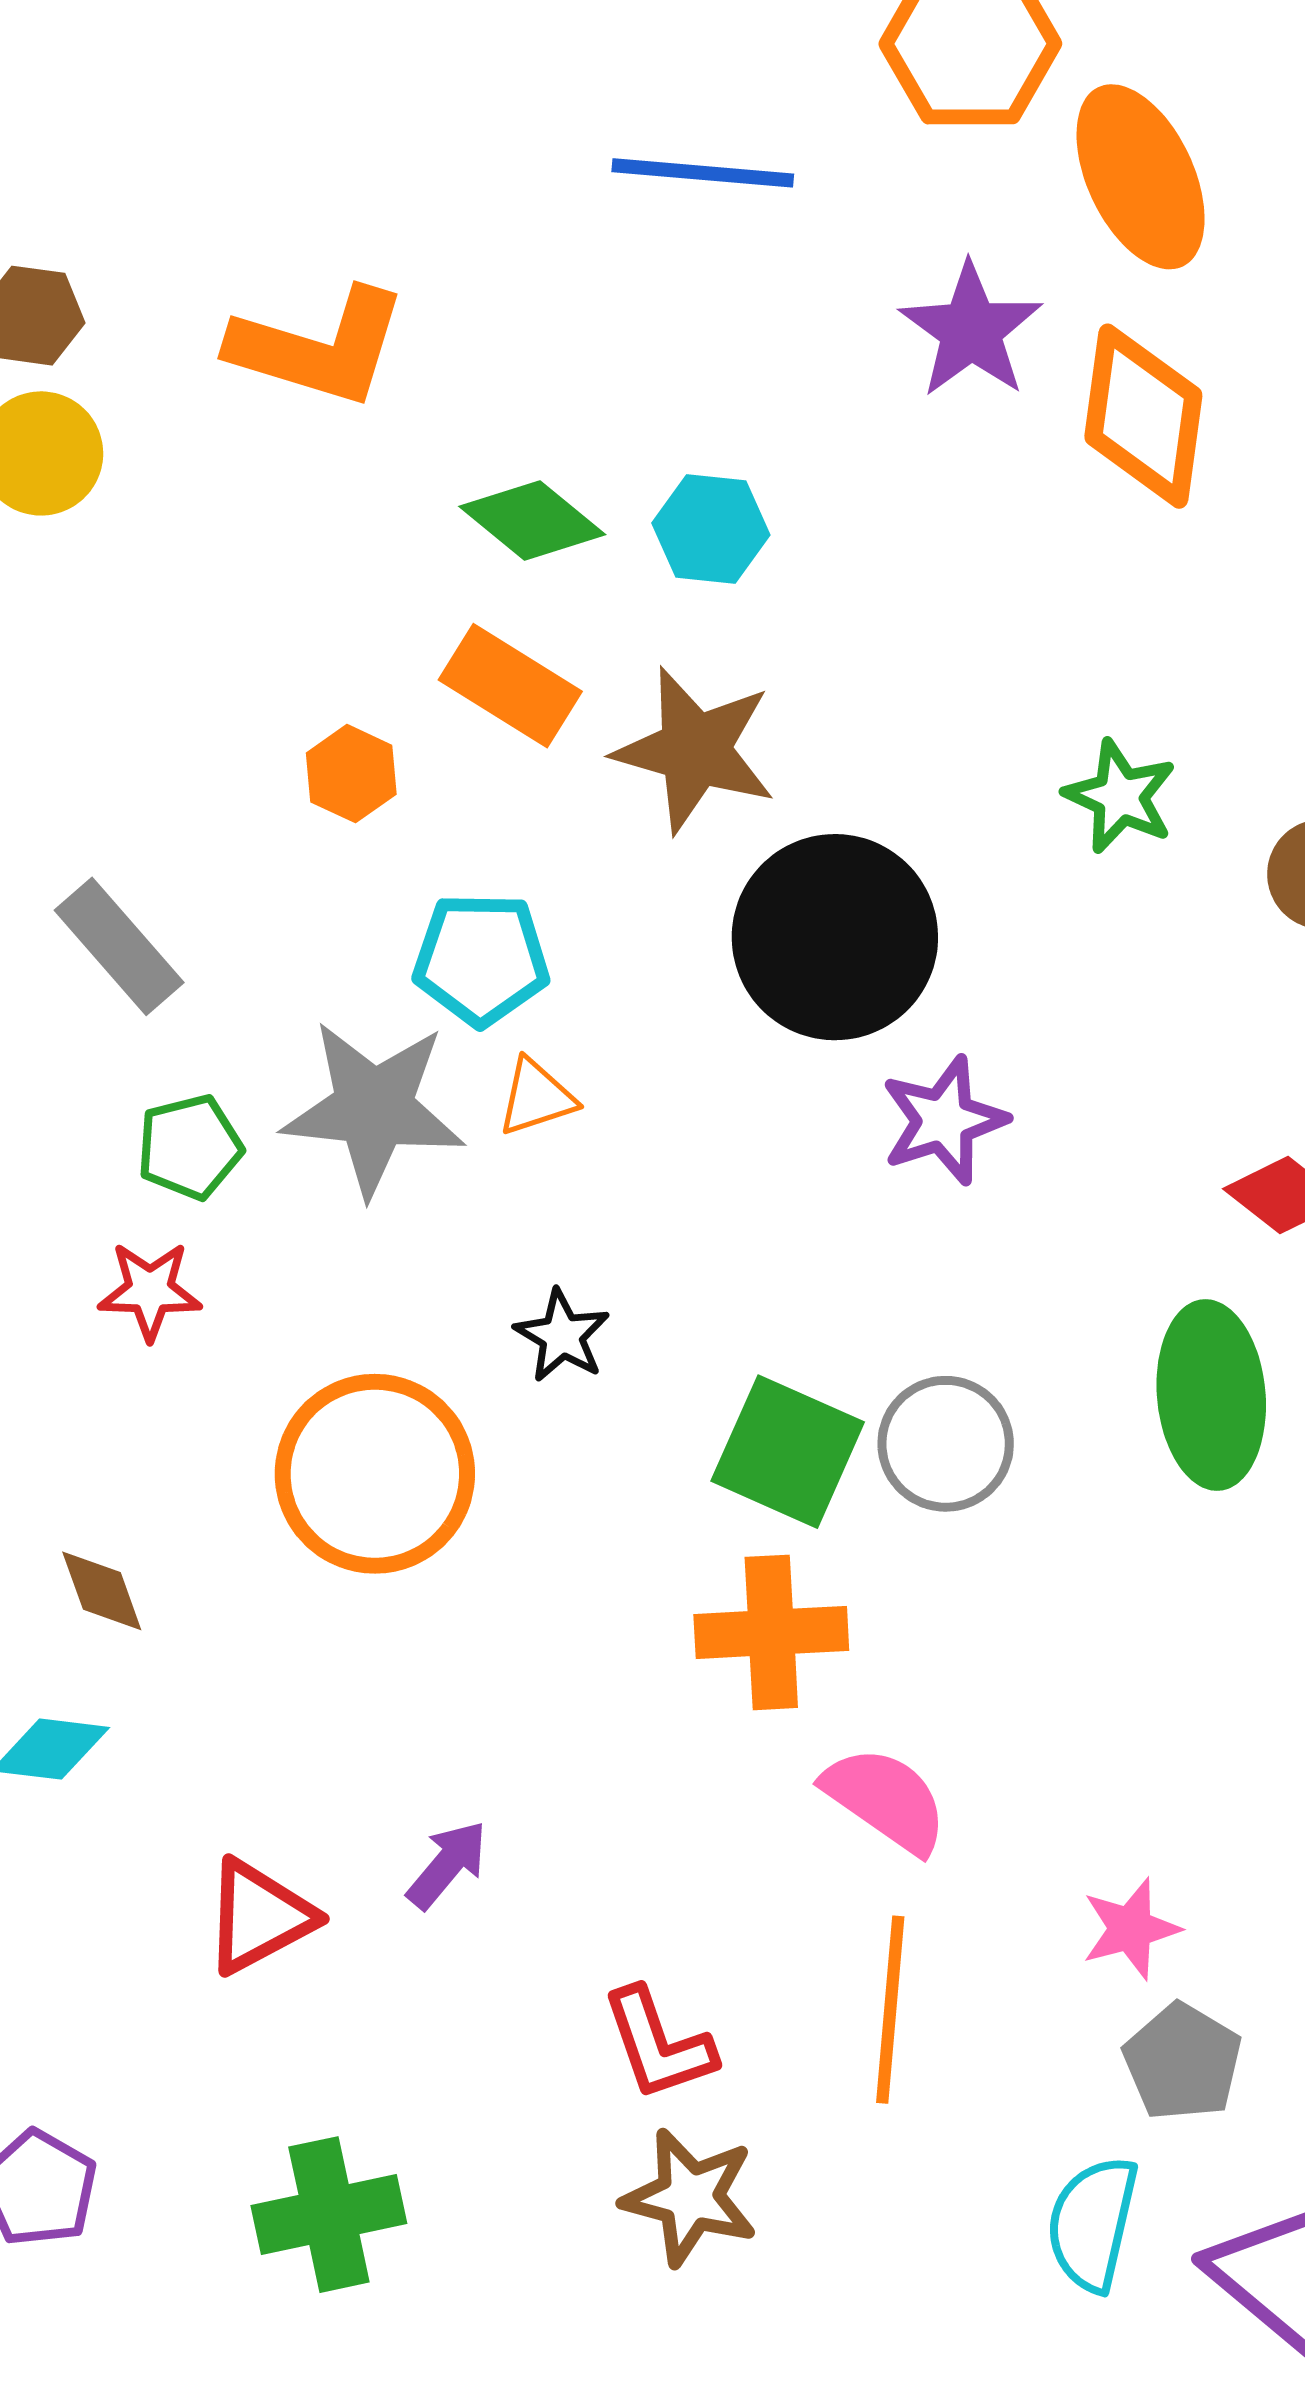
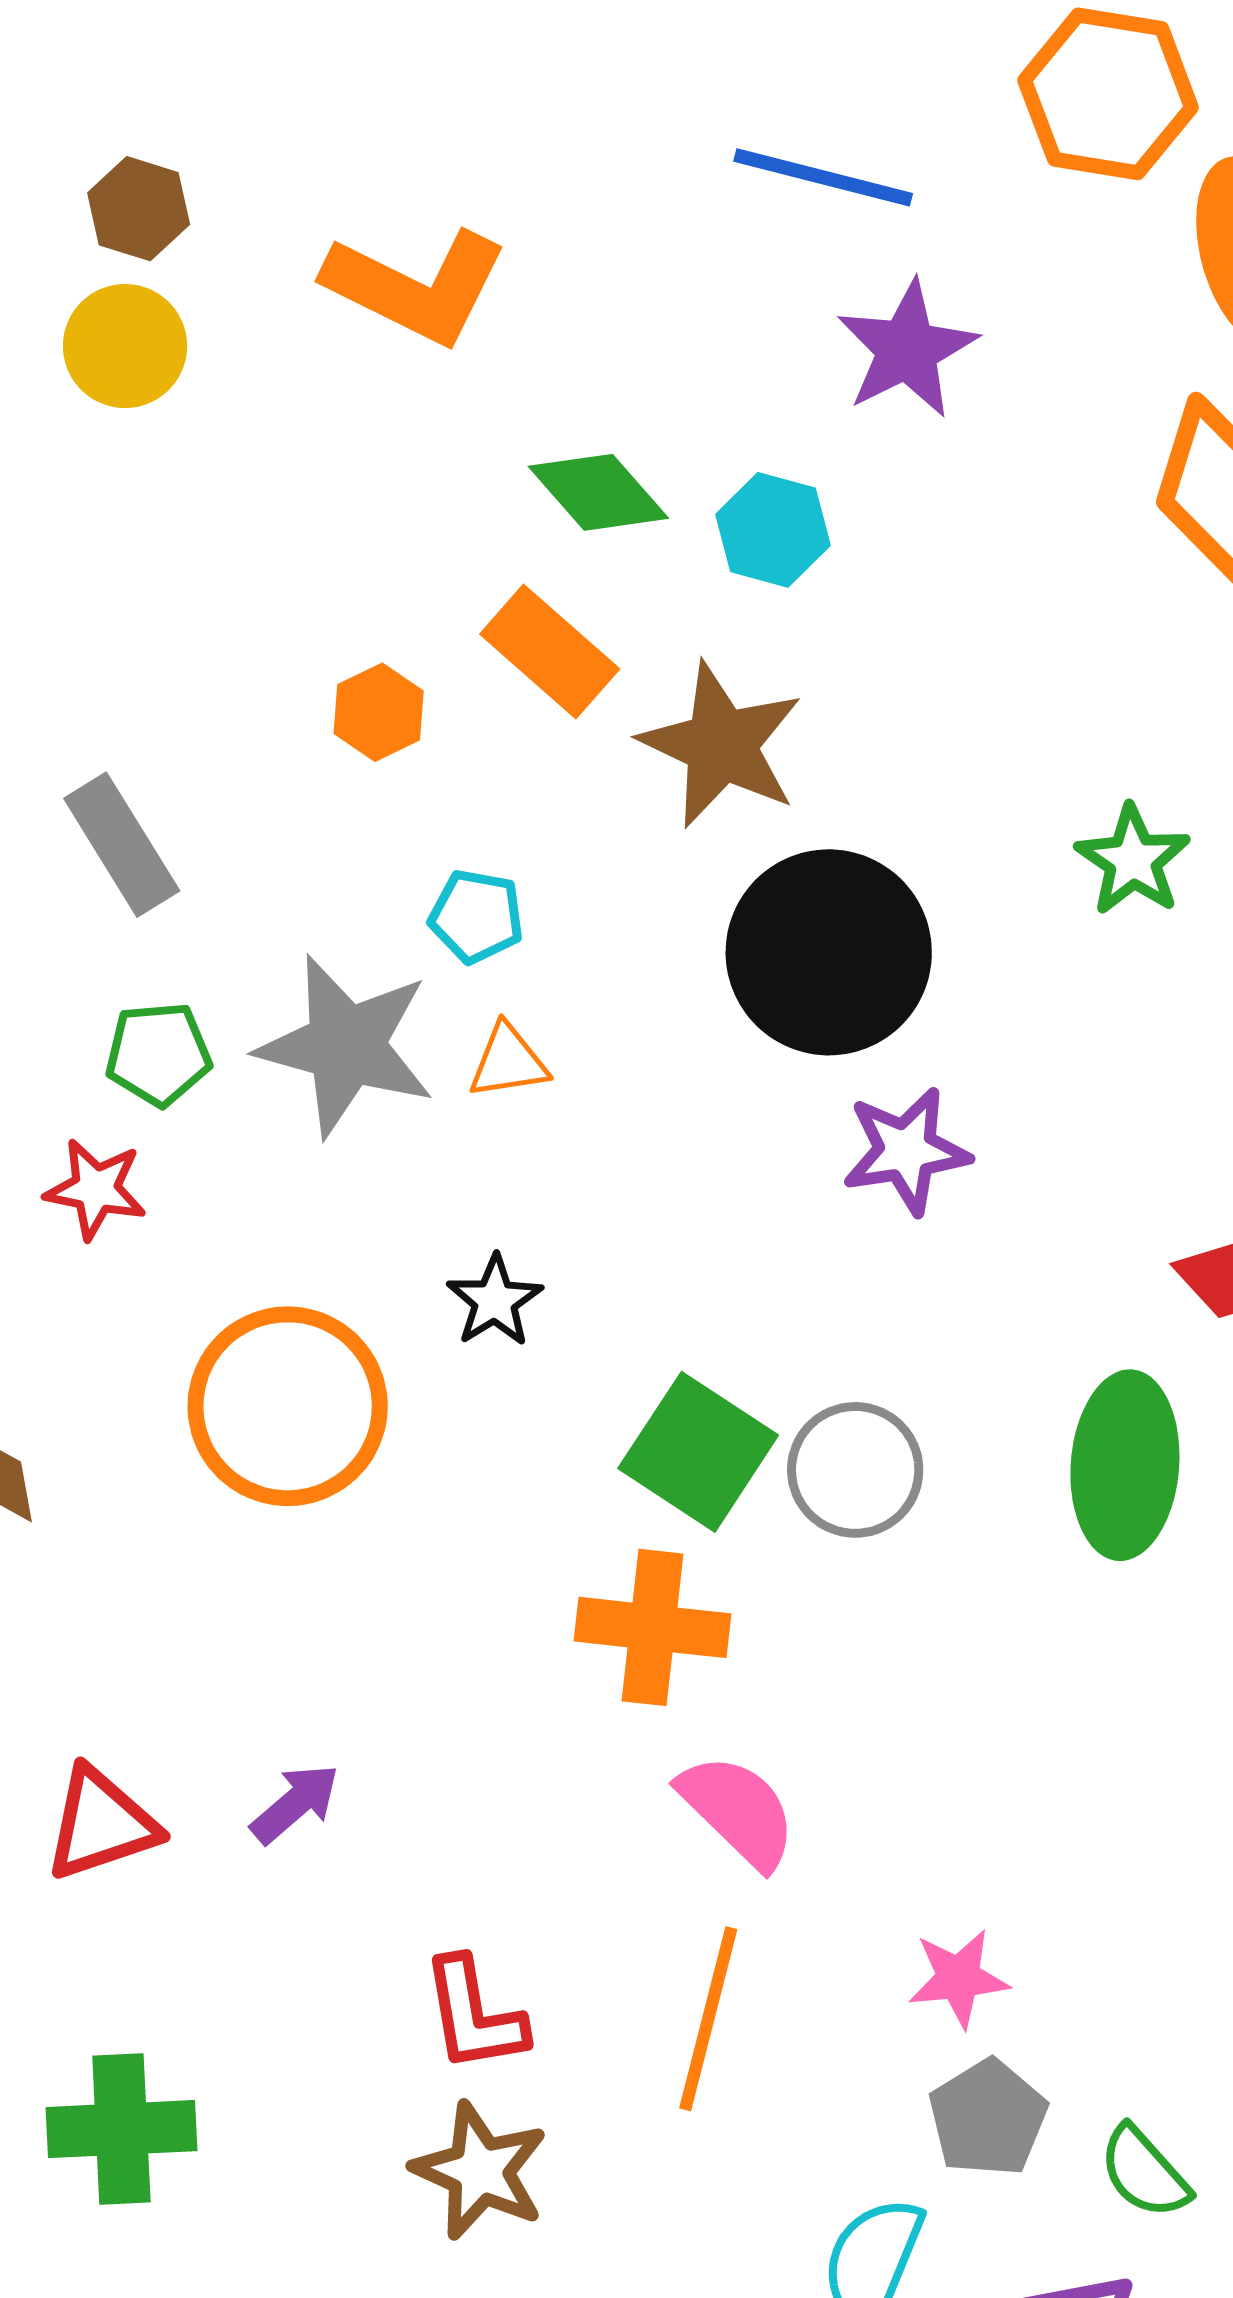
purple star: (971, 330) -> (907, 349), moved
cyan pentagon: (481, 959) -> (476, 916), size x0.7

